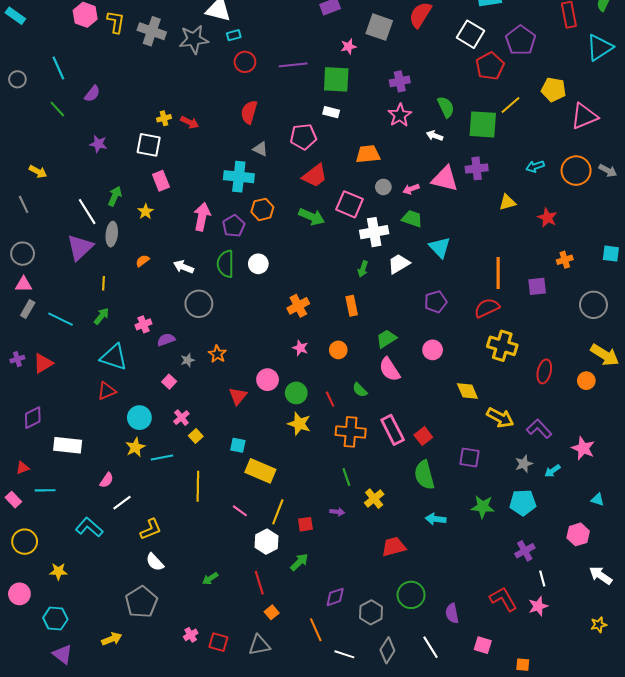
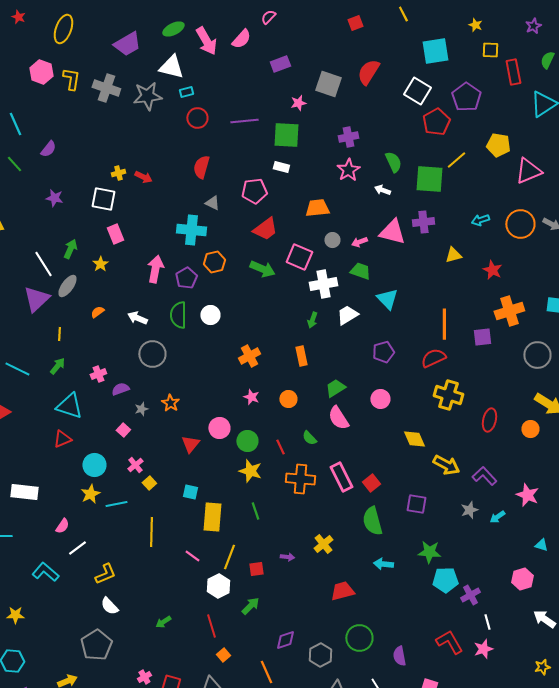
gray ellipse: (112, 234) -> (67, 286), turned 30
orange cross: (565, 260) -> (509, 311), size x1.8
yellow rectangle: (260, 471) -> (212, 517), turned 72
green line: (346, 477) -> (255, 511), moved
cyan pentagon: (523, 503) -> (445, 580), moved

